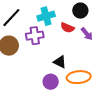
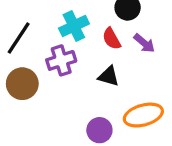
red semicircle: (67, 28) -> (112, 39), turned 48
black triangle: (60, 62) -> (109, 76), moved

